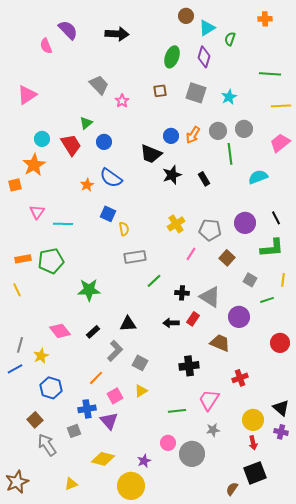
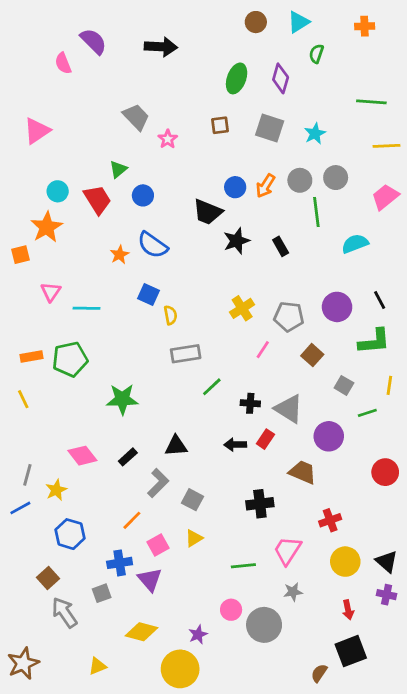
cyan triangle: (207, 28) -> (298, 22), moved
yellow circle: (253, 420) -> (345, 562), moved

